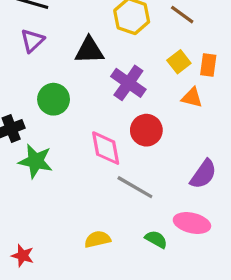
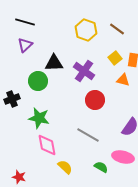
black triangle: (89, 50) -> (54, 63), moved
pink diamond: (106, 148) -> (47, 145), moved
green star: (36, 161) -> (39, 118), moved
yellow semicircle: (97, 239) -> (65, 167), turned 56

